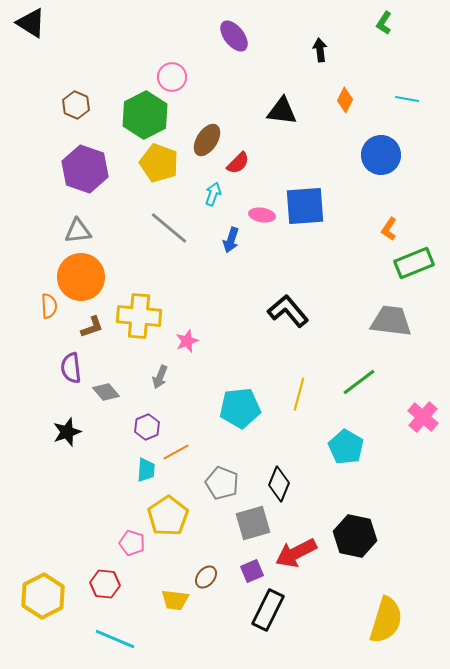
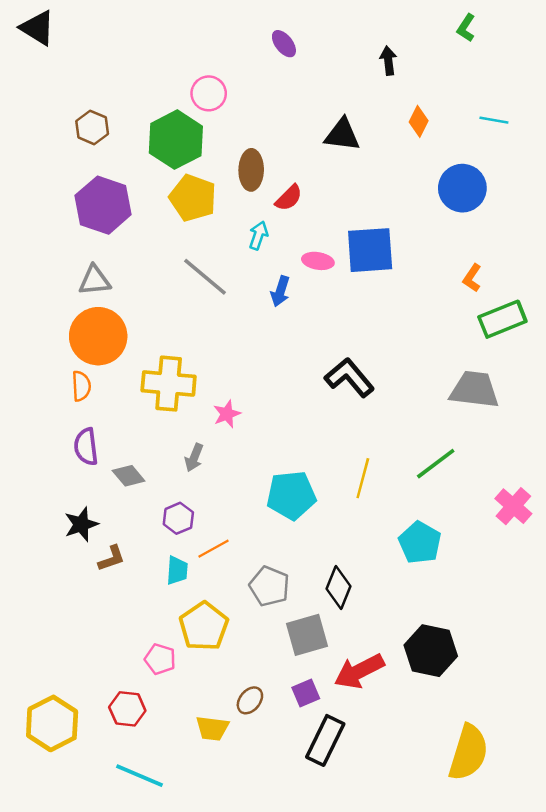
purple ellipse: (234, 36) -> (284, 44), size x0.7
brown ellipse: (207, 140) -> (251, 170), turned -32
orange semicircle: (49, 306) -> (81, 386), moved
brown L-shape: (92, 327) -> (112, 558), moved

